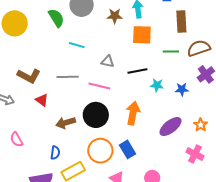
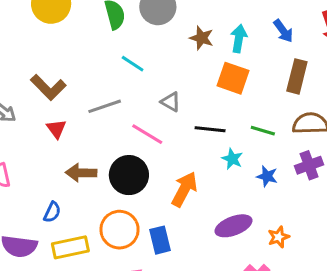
green line: (171, 52) -> (263, 131), moved
gray line: (68, 77) -> (105, 106), turned -35

